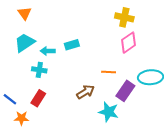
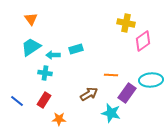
pink diamond: (129, 43) -> (143, 41), moved
orange star: (21, 118) -> (59, 119), moved

